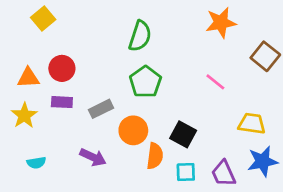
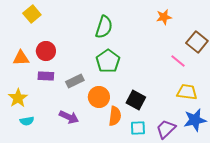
orange star: (221, 23) -> (164, 17), size x0.7
pink line: (215, 82) -> (178, 61), moved
yellow star: (24, 116) -> (18, 98), moved
purple trapezoid: (224, 173) -> (166, 129), turned 70

